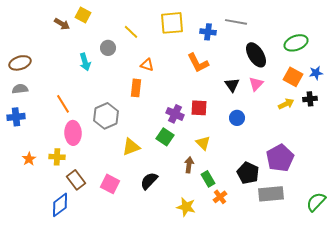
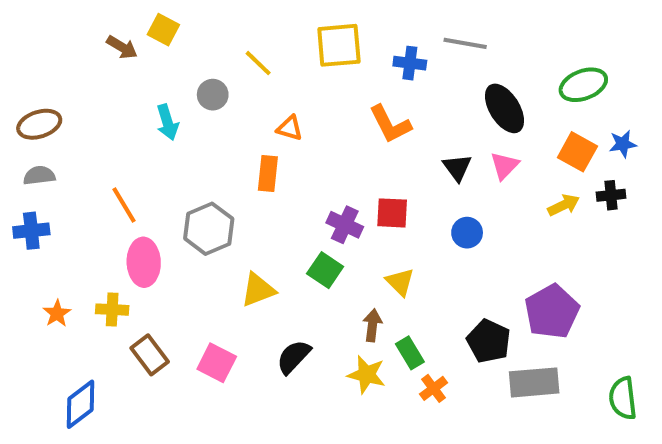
green semicircle: (316, 202) -> (623, 398), turned -50
blue diamond: (60, 205) -> (81, 404), moved
yellow star: (186, 207) -> (366, 375), moved

